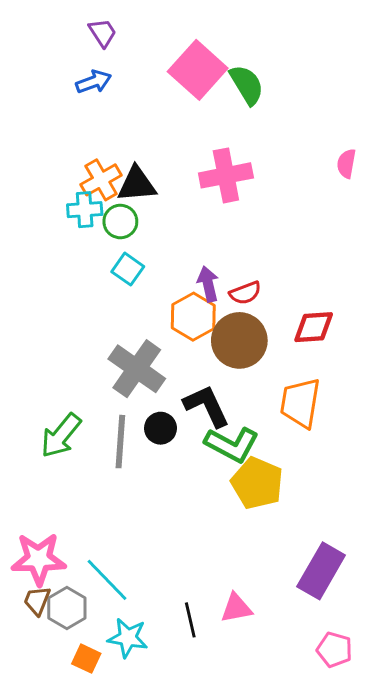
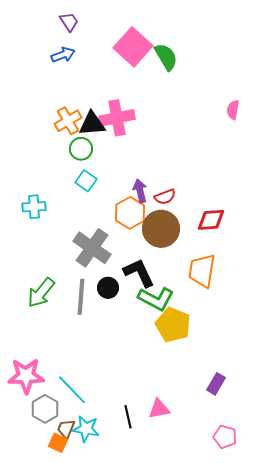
pink cross: (226, 175) -> (117, 118), moved
cyan cross: (85, 210) -> (34, 207), moved
purple rectangle: (321, 571) -> (216, 384), size x0.6
brown trapezoid: (37, 601) -> (66, 429), moved

